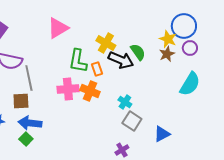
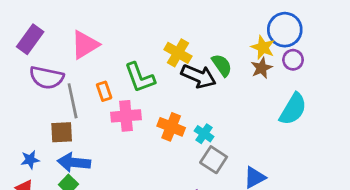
pink triangle: (58, 28) -> (85, 45), moved
green L-shape: (78, 61) -> (140, 78), turned -30
orange rectangle: (97, 69) -> (104, 91), moved
orange cross: (90, 91) -> (171, 127), moved

